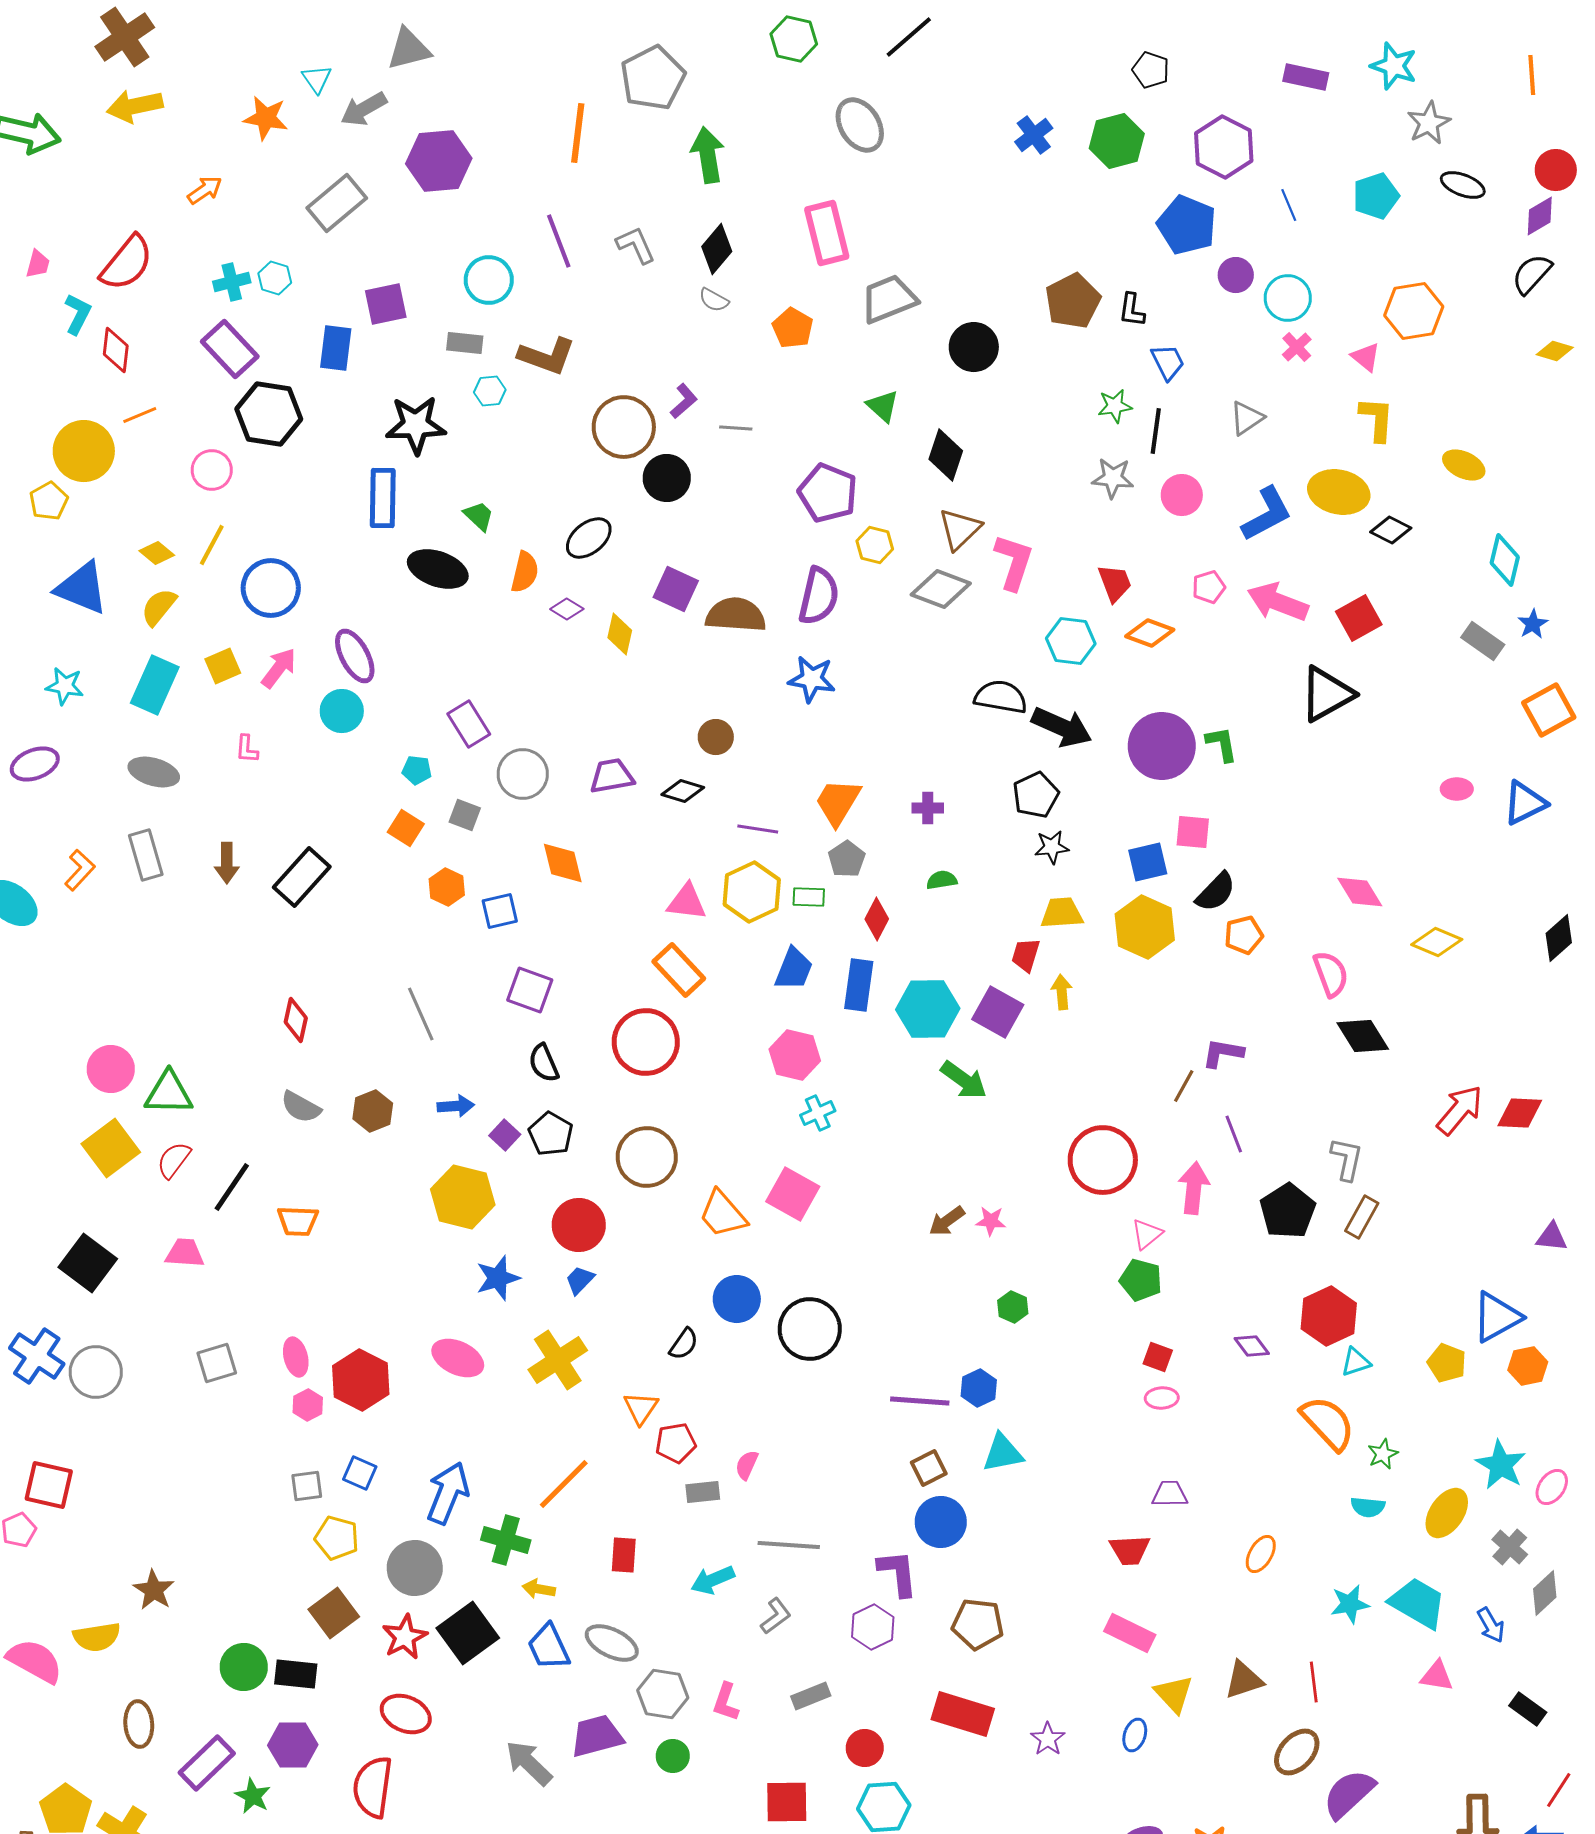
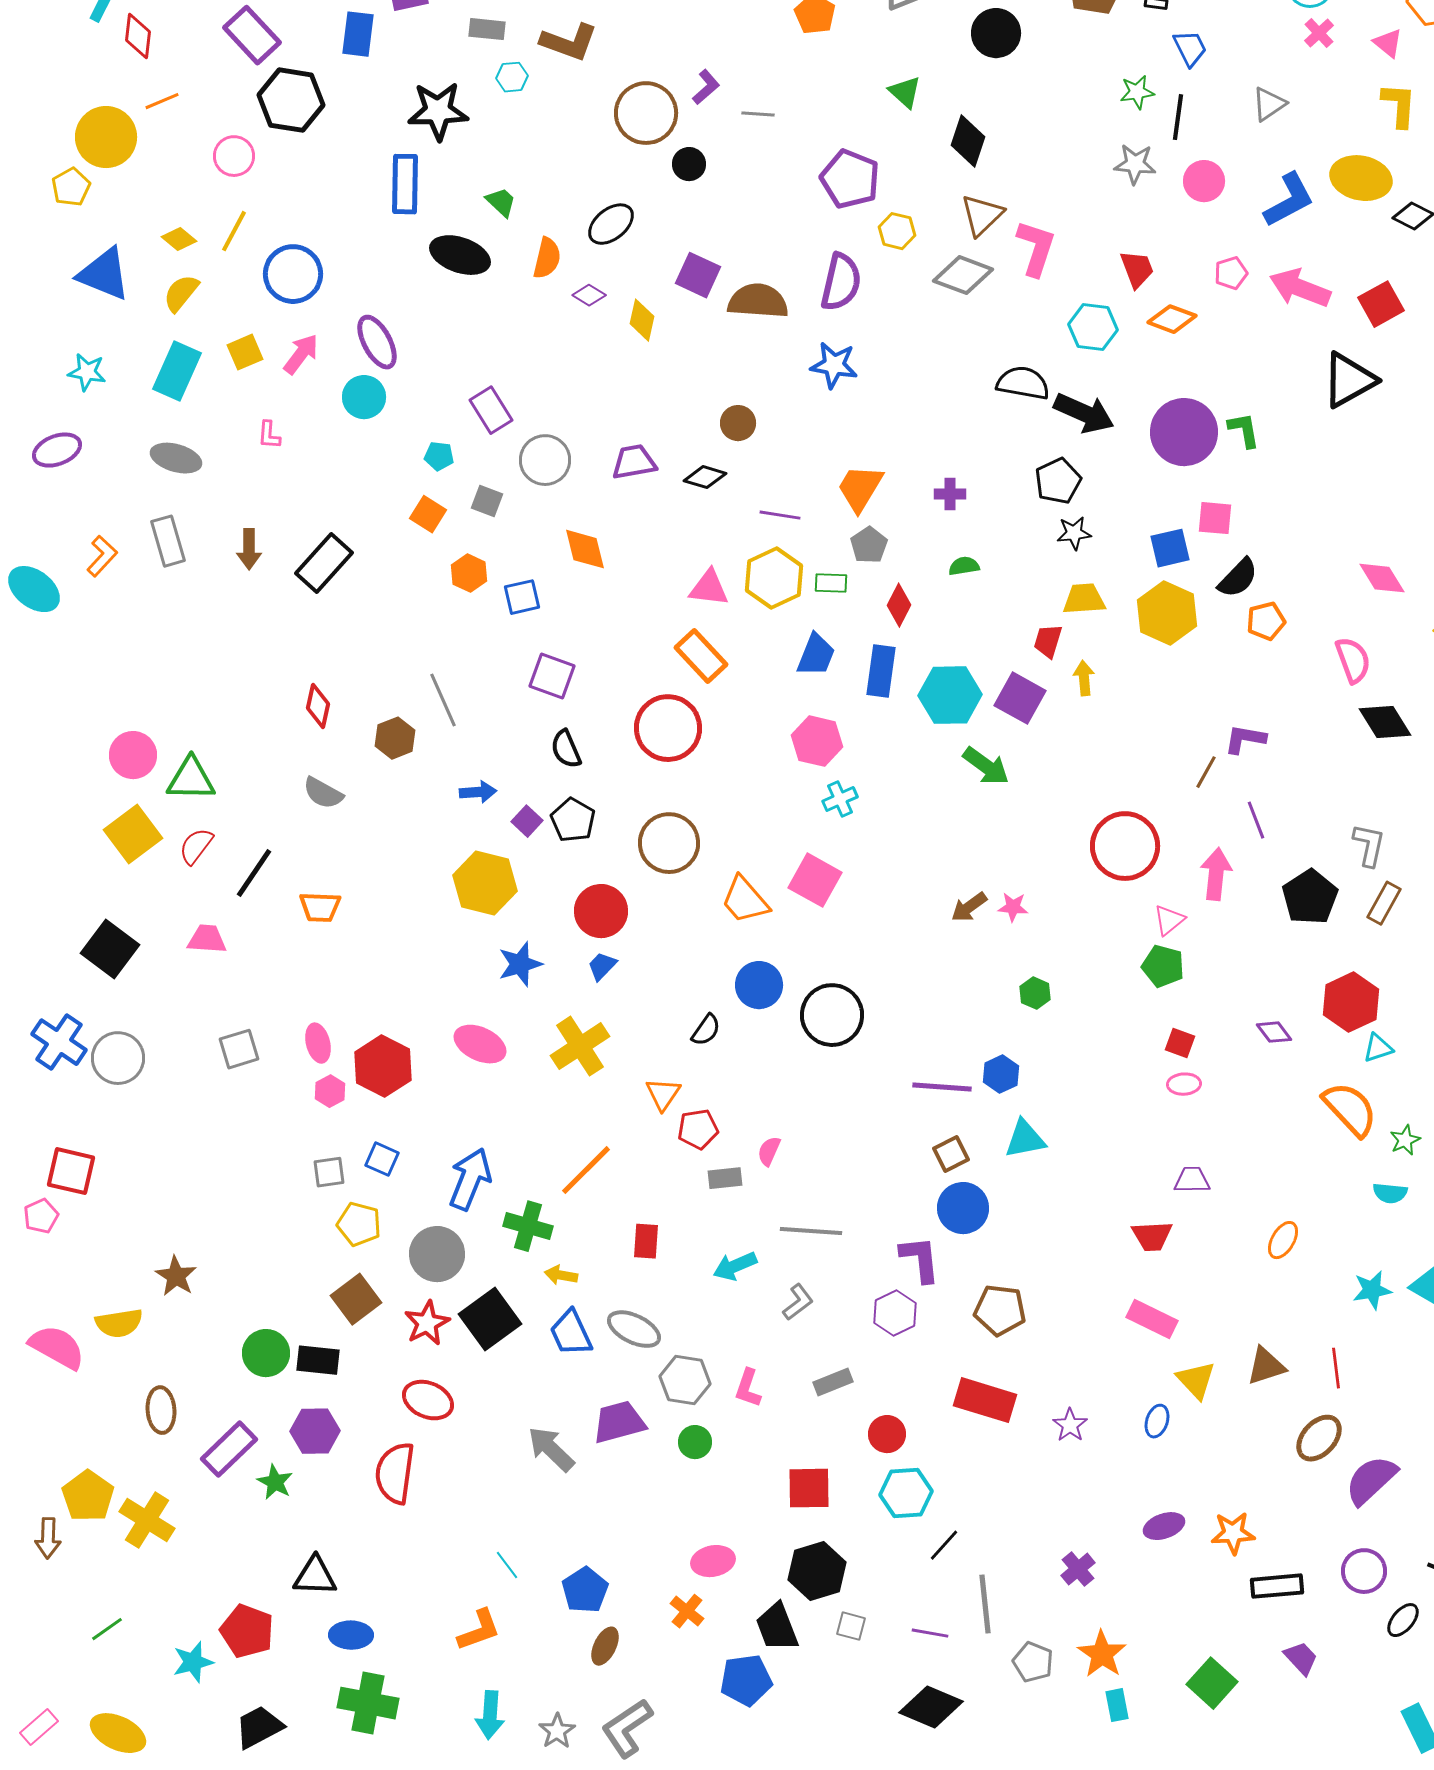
black circle: (667, 478) -> (689, 164), size x0.7
brown hexagon: (373, 1111) -> (395, 738), moved

